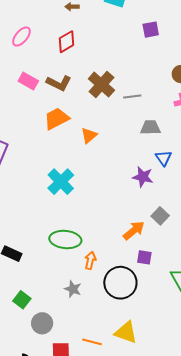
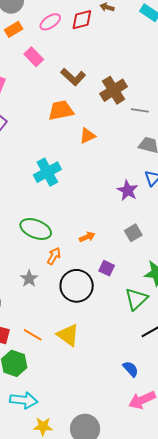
red diamond: (67, 42) -> (82, 20), moved
pink rectangle: (28, 81) -> (34, 57), moved
orange arrow: (134, 231) -> (87, 237), moved, size x0.7

